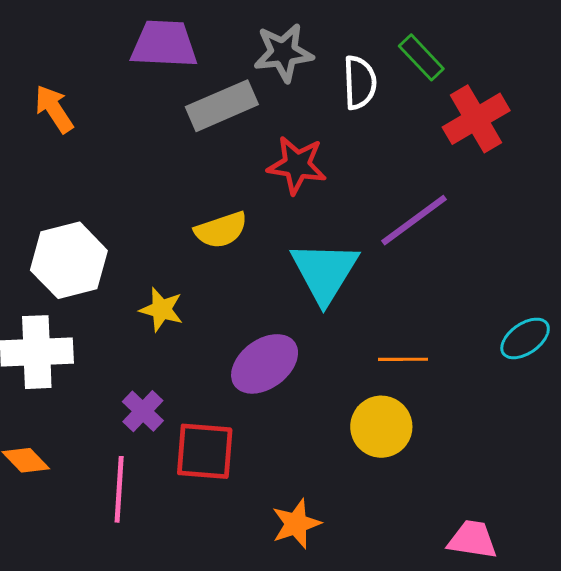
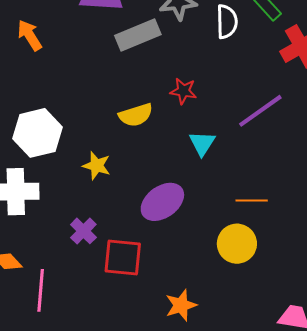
red star: (297, 165) -> (183, 91), moved, size x0.7
cyan triangle: (325, 272) -> (202, 143), size x0.6
pink line: (119, 489) -> (41, 290), moved

